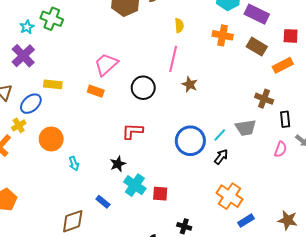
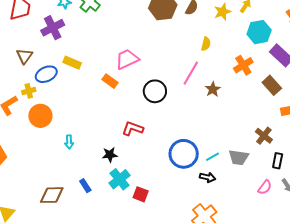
orange cross: (223, 35) -> (243, 65), turned 30
brown star: (190, 84) -> (213, 89), moved
orange circle: (51, 139) -> (40, 116), moved
black arrow: (221, 157) -> (208, 177), turned 49

